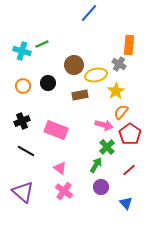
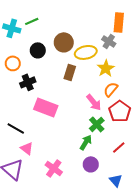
black circle: (48, 83) -> (38, 50), moved
brown rectangle: (80, 95) -> (70, 72), turned -63
black cross: (22, 121) -> (28, 82), moved
pink arrow: (104, 125) -> (94, 102), turned 36
pink triangle: (60, 168) -> (27, 148), moved

